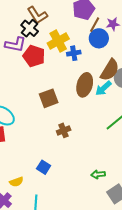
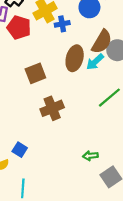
brown cross: (64, 130) -> (52, 108), size x1.5
blue square: (44, 167) -> (20, 150), moved

